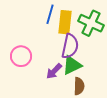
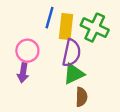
pink circle: (21, 56) -> (27, 51), moved
purple arrow: (54, 71) -> (23, 73), moved, turned -36

